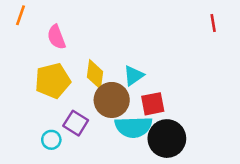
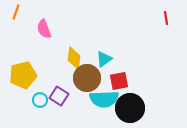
yellow pentagon: (53, 81) -> (23, 75), moved
cyan circle: (51, 140) -> (40, 100), moved

